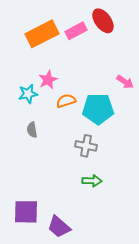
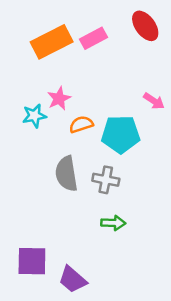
red ellipse: (103, 21) -> (145, 26), moved
gray semicircle: (32, 130) -> (66, 174), moved, size x1.8

